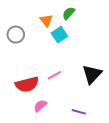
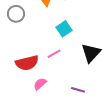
cyan square: (59, 35) -> (64, 29), moved

